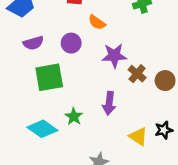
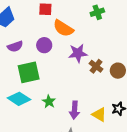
orange semicircle: (97, 22) -> (63, 28), size x1.5
purple arrow: (109, 103) -> (74, 110), moved
cyan diamond: (42, 129) -> (19, 99), moved

